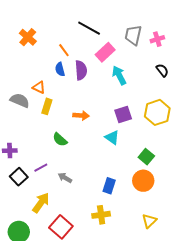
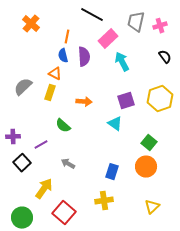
orange line: (64, 50) -> (67, 37), turned 48
orange triangle: (39, 87) -> (55, 74), moved
gray semicircle: (20, 100) -> (23, 87), turned -66
purple line: (41, 168) -> (41, 145), moved

